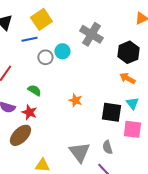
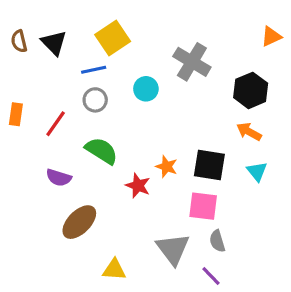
gray circle: (45, 57) -> (95, 100), moved
green semicircle: (34, 90) -> (102, 151), size x1.5
red star: (29, 112) -> (138, 186), moved
black square: (111, 112) -> (209, 165), moved
pink square: (132, 129) -> (203, 206), moved

